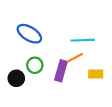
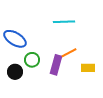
blue ellipse: (29, 34) -> (15, 39), moved
cyan line: (83, 40) -> (64, 22), moved

